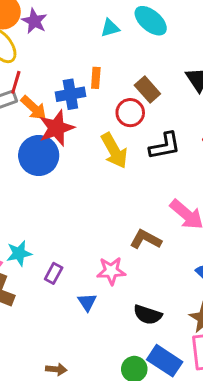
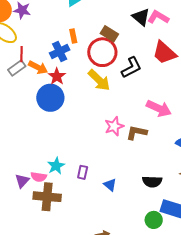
red circle: (130, 113) -> (102, 52), size x1.5
red star: (56, 128) -> (57, 76), size x0.7
pink star: (111, 271) -> (114, 126), moved

